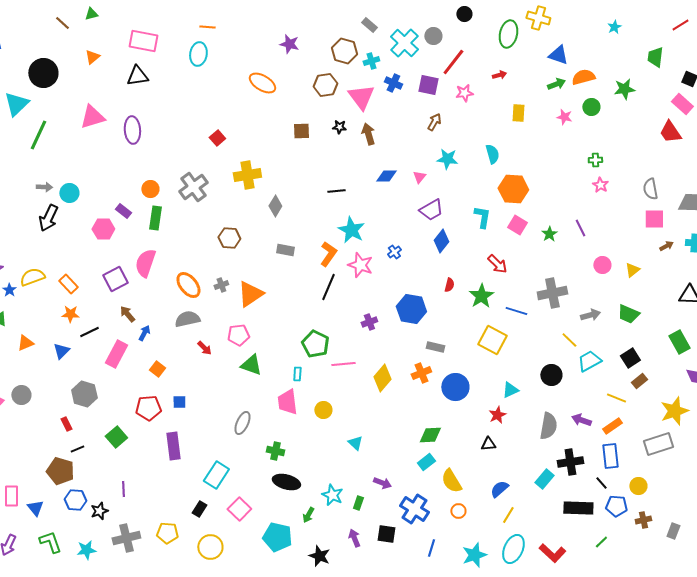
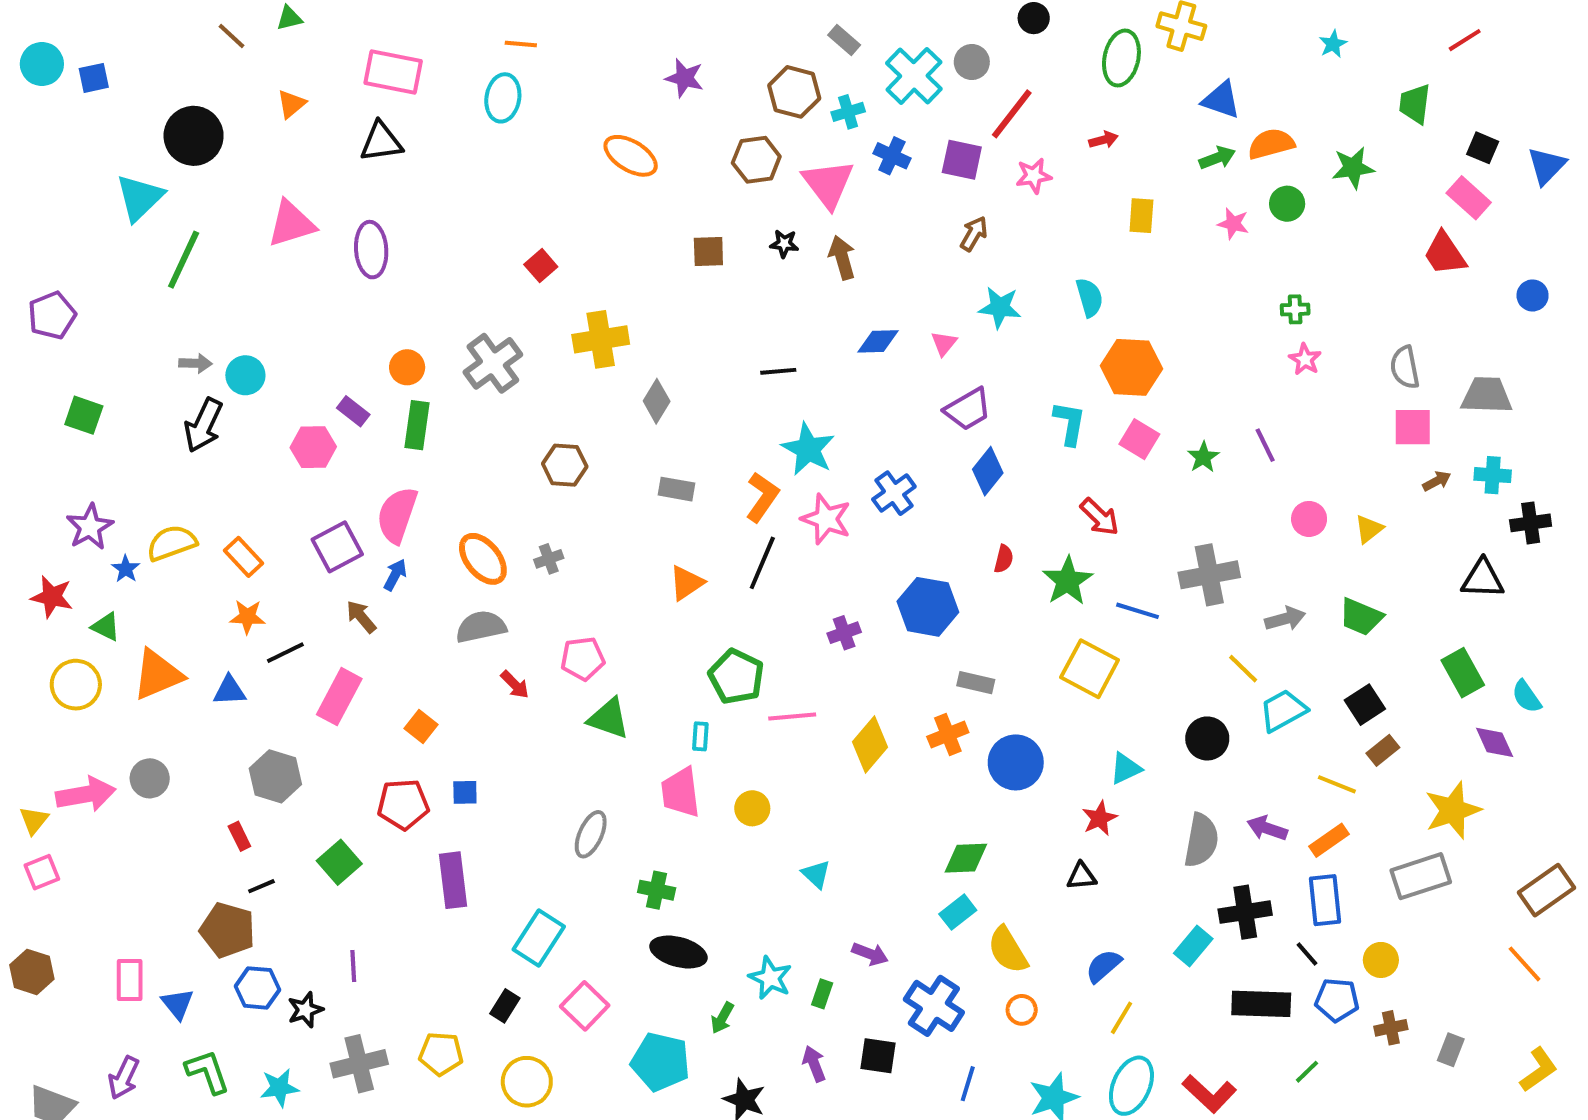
blue cross: (394, 252) -> (894, 493), size x1.5
orange triangle: (250, 294) -> (686, 583), moved, size x0.7
blue arrow: (144, 333) -> (395, 575), moved
orange triangle: (25, 343) -> (158, 675), size x1.6
blue triangle: (61, 351) -> (229, 691), turned 42

